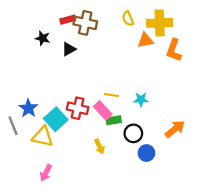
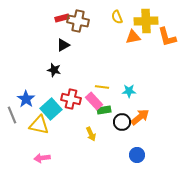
black star: (43, 38) -> (54, 70), moved
orange L-shape: (174, 50) -> (167, 37), moved, turned -35
orange arrow: (175, 129) -> (140, 117), moved
blue circle: (146, 153) -> (137, 155), moved
pink arrow: (46, 173) -> (42, 158), turned 56

